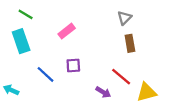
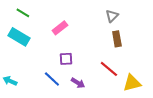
cyan rectangle: (21, 41) -> (19, 37), turned -40
blue line: (46, 74) -> (52, 79), moved
purple arrow: (103, 92) -> (78, 83), moved

